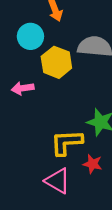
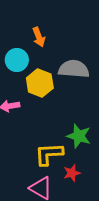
red star: (93, 164) -> (72, 173), turned -30

